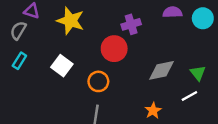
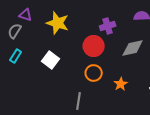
gray diamond: (162, 70) -> (133, 48), moved
orange circle: (98, 81) -> (94, 73), moved
orange star: (153, 111) -> (121, 84), moved

